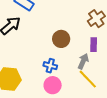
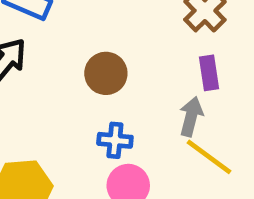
brown circle: (61, 39) -> (106, 73), moved

